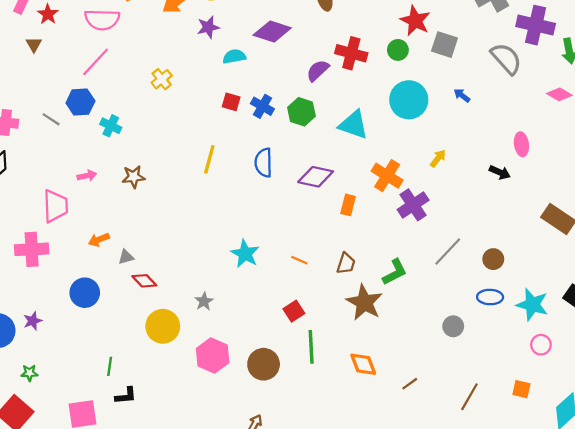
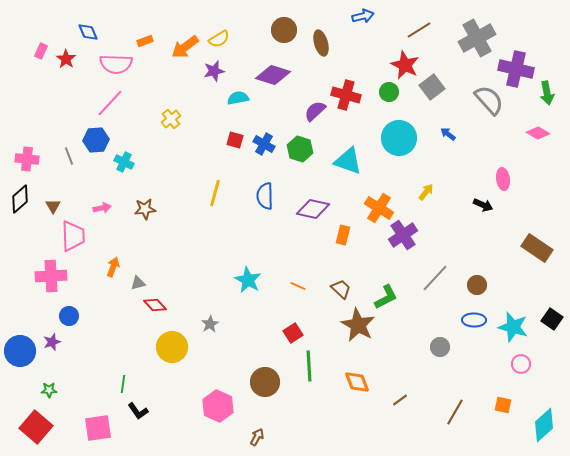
brown triangle: (34, 45) -> (53, 206), moved
gray square: (445, 45) -> (432, 87), turned 35
gray line: (51, 119) -> (69, 156), turned 36
orange arrow: (99, 240) -> (113, 267), turned 132
brown trapezoid: (346, 263) -> (341, 289), turned -65
blue circle: (85, 293) -> (69, 316), moved, size x0.7
pink hexagon: (213, 356) -> (218, 406), moved
black L-shape: (126, 396) -> (138, 411), turned 60

